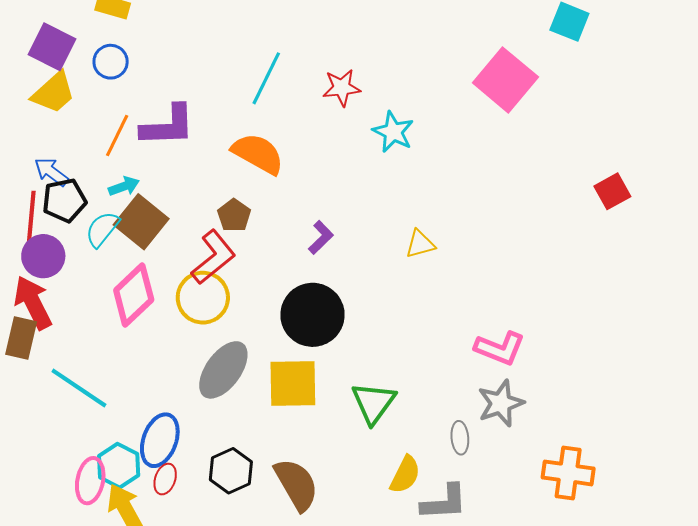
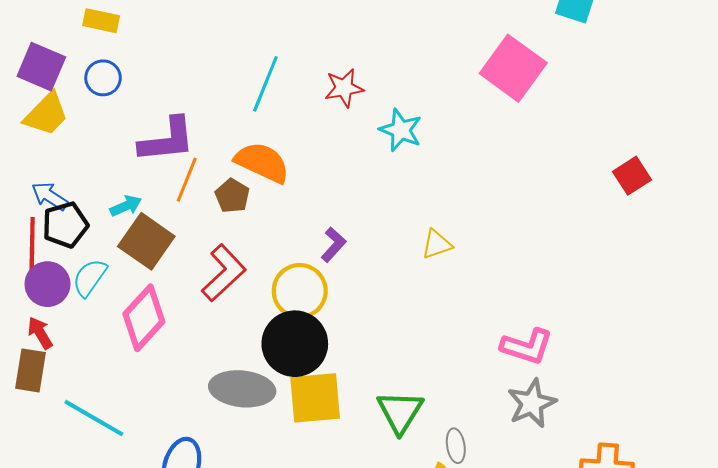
orange line: (117, 136) -> (187, 180), moved
brown pentagon: (234, 215) -> (232, 196), moved
cyan semicircle: (102, 229) -> (90, 278), moved
yellow circle: (203, 298) -> (300, 291), moved
red arrow: (33, 303) -> (40, 333), size x0.6
black circle: (312, 315) -> (295, 344), moved
gray ellipse: (223, 370) -> (242, 389), turned 64
gray ellipse: (460, 438) -> (456, 446), moved

